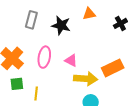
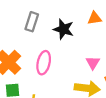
pink triangle: (71, 60) -> (93, 63), moved, turned 32

